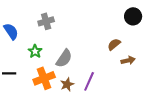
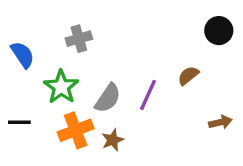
green star: (35, 51) -> (61, 87), size x1.5
brown arrow: (128, 60) -> (220, 122), moved
purple line: (89, 81) -> (148, 95), moved

